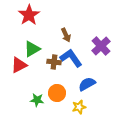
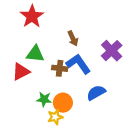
green triangle: (32, 49) -> (35, 54), turned 36
green star: (37, 100) -> (44, 99), moved
yellow star: (79, 107) -> (55, 117), moved

